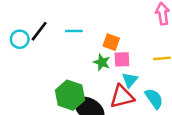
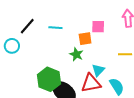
cyan circle: (20, 39) -> (12, 46), moved
orange square: (111, 42) -> (85, 39), turned -32
pink square: (122, 59) -> (98, 27), moved

